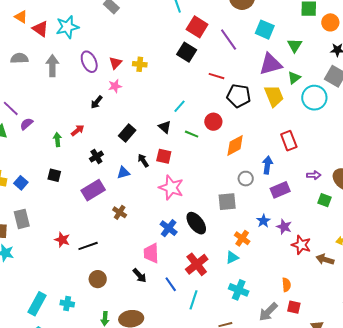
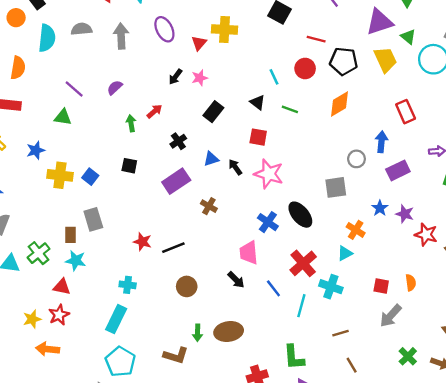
red triangle: (115, 63) -> (199, 43), moved
yellow cross: (140, 64) -> (225, 29), size x1.5
green triangle: (294, 78) -> (408, 37), turned -40
pink star: (115, 86) -> (200, 78), moved
cyan line: (180, 106) -> (274, 77), turned -64
red circle: (213, 122) -> (305, 68), moved
purple semicircle: (27, 124) -> (115, 87), moved
orange diamond: (235, 145) -> (339, 104), moved
black arrow: (143, 160) -> (235, 167), moved
cyan cross: (239, 290) -> (331, 287), moved
cyan cross: (67, 304) -> (128, 285), moved
red square: (294, 307) -> (381, 286), moved

